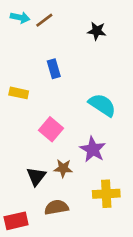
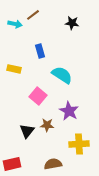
cyan arrow: (20, 17) -> (15, 24), moved
cyan semicircle: (102, 105) -> (62, 75), moved
brown semicircle: (56, 207) -> (53, 164), moved

